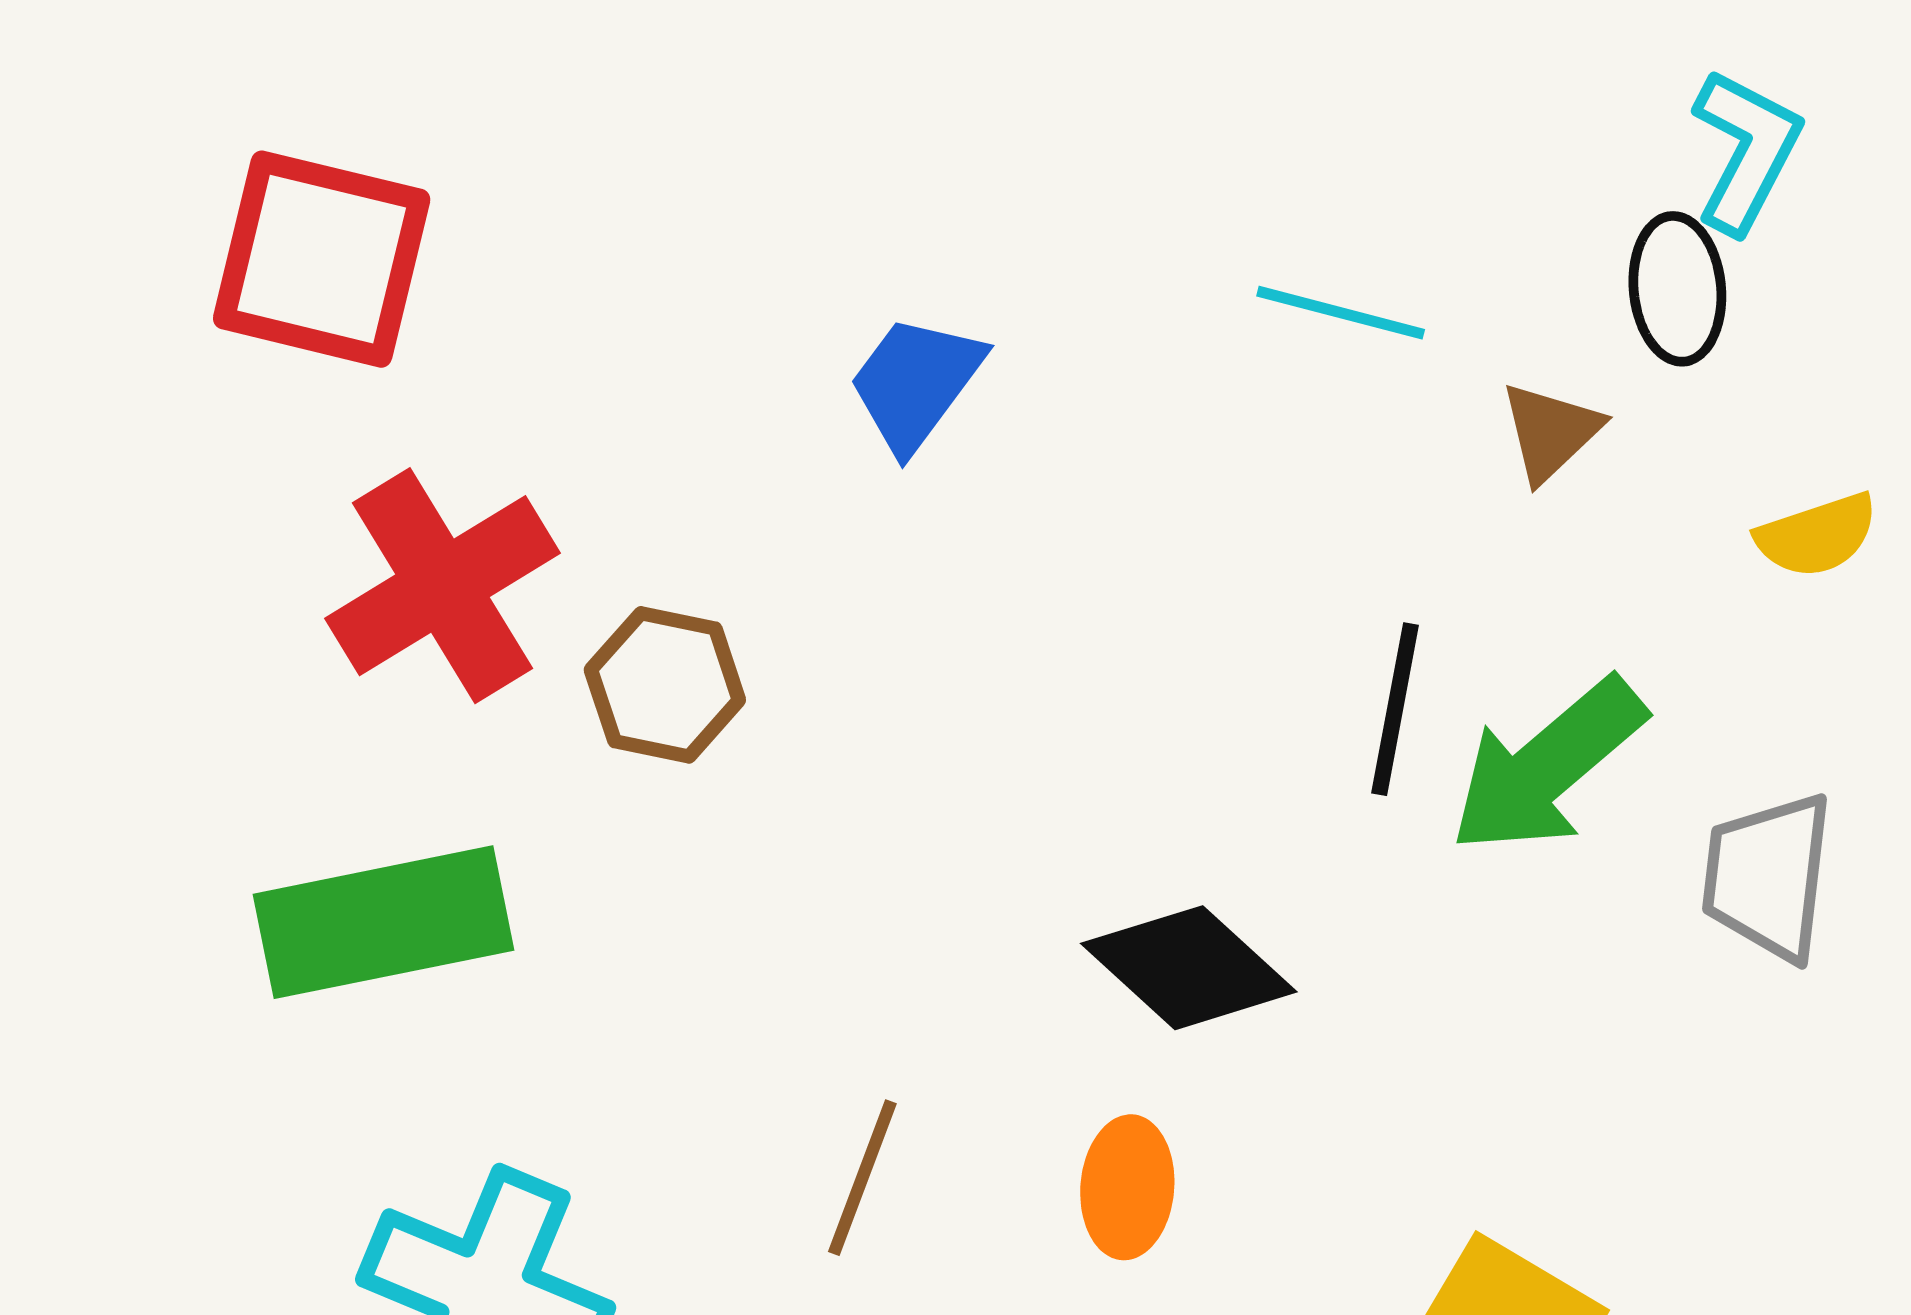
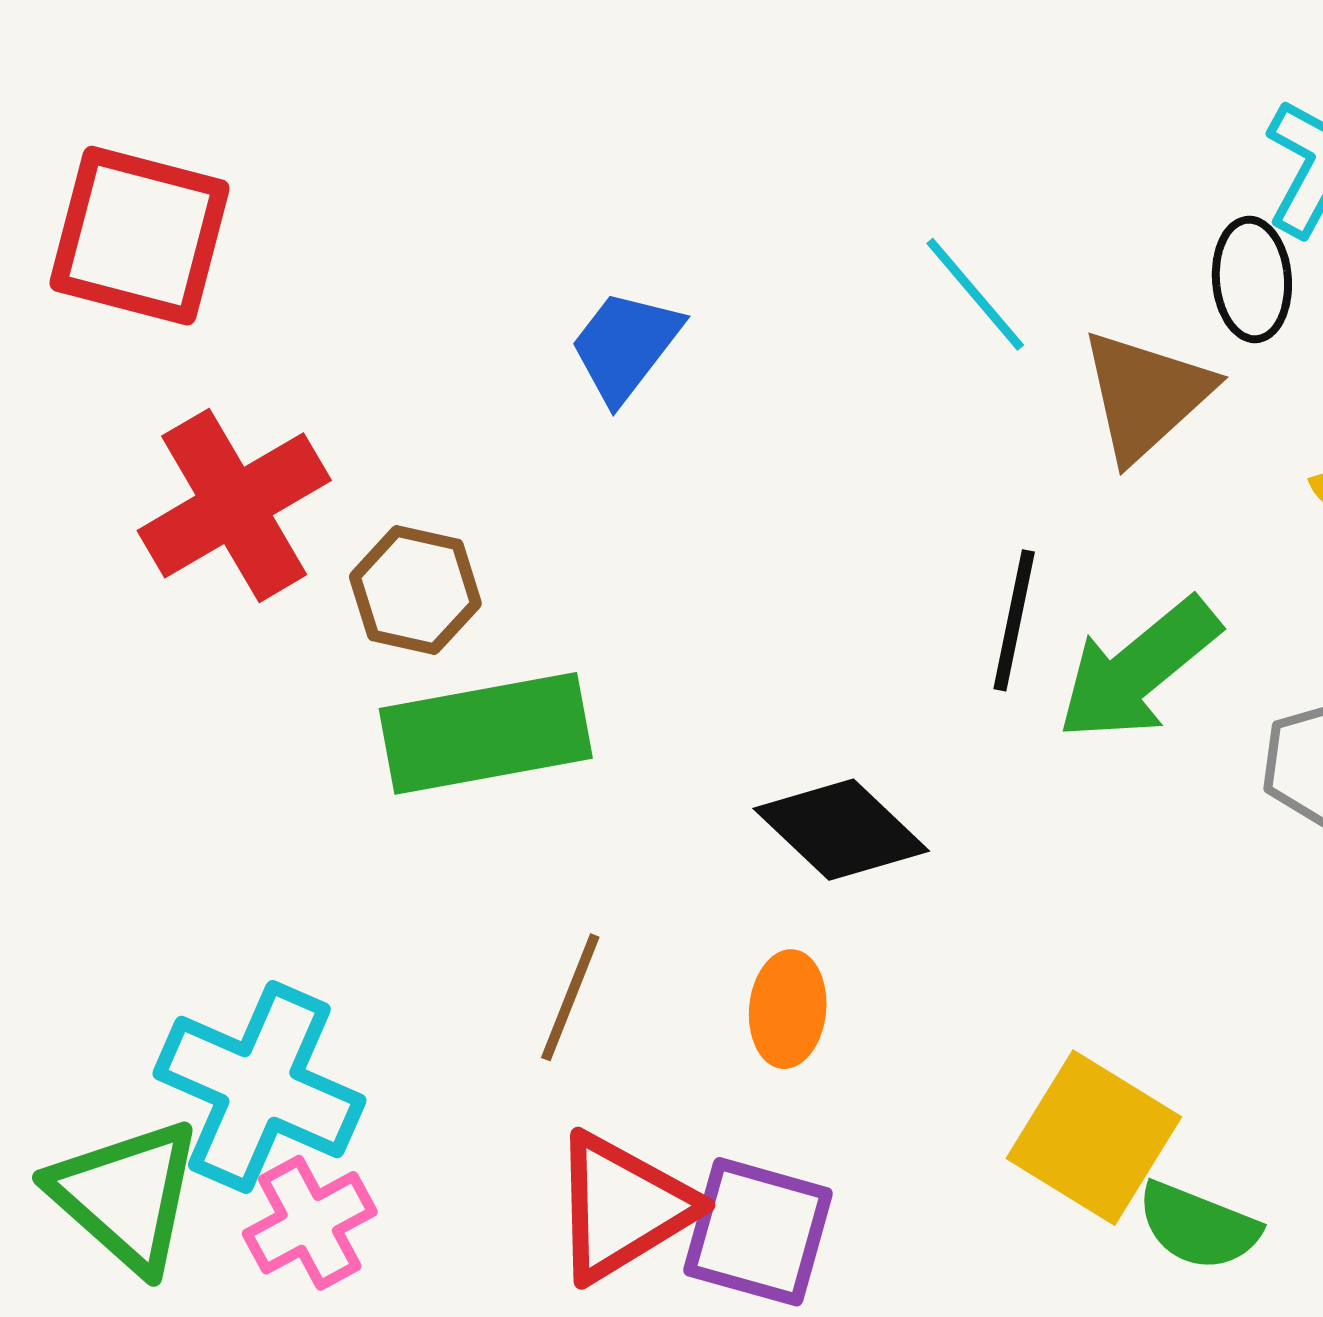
cyan line: (1341, 313) -> (975, 294), turned 34
brown triangle: (1550, 432) -> (1146, 395), size x1.6
green rectangle: (383, 922) -> (486, 733), moved

